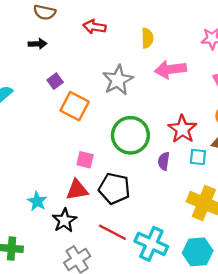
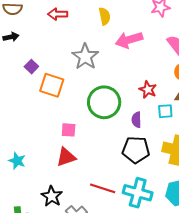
red star: (182, 129) -> (148, 90), size x0.7
black pentagon: (114, 189) -> (136, 150), moved
cyan star: (37, 201) -> (17, 161), moved
black star: (64, 220) -> (52, 196), moved

